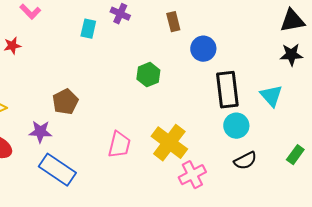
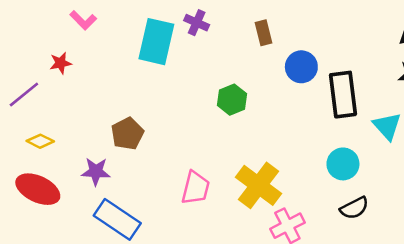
cyan rectangle: (88, 29) -> (156, 42), size x1.8
black rectangle: (227, 90) -> (343, 95), moved

